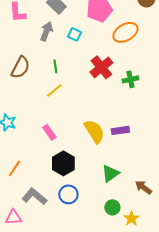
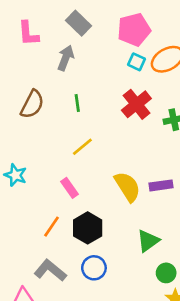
cyan square: (74, 34) -> (136, 62), moved
yellow line: (54, 90) -> (82, 147), moved
orange line: (14, 168) -> (52, 227), moved
green circle: (112, 207) -> (166, 273), moved

